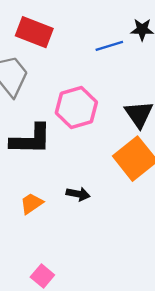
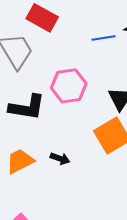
orange trapezoid: (31, 203) -> (20, 161), size x1.4

